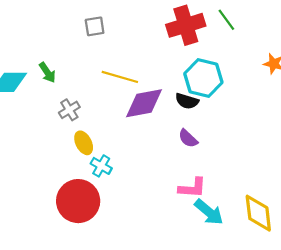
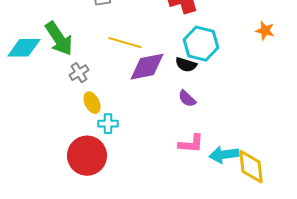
green arrow: (47, 73) -> (59, 39), size x1.8
cyan cross: (101, 166) -> (108, 124), turned -30
cyan arrow: (209, 212) -> (224, 155), moved, turned 132

